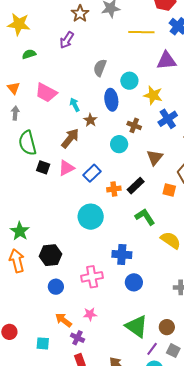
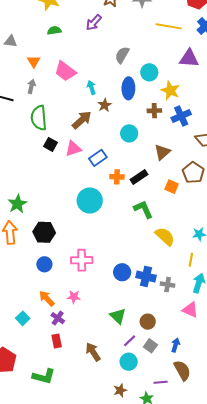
brown cross: (134, 125) -> (154, 111), moved, turned -32
blue cross: (122, 254) -> (146, 276), moved
green triangle: (137, 326) -> (118, 316), size x0.7
cyan square: (43, 343) -> (23, 318), turned 32

